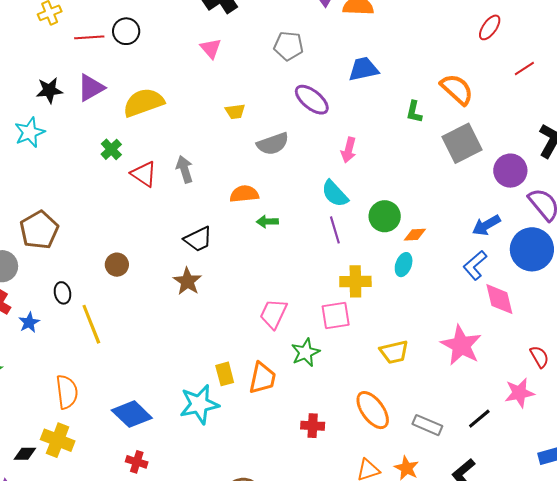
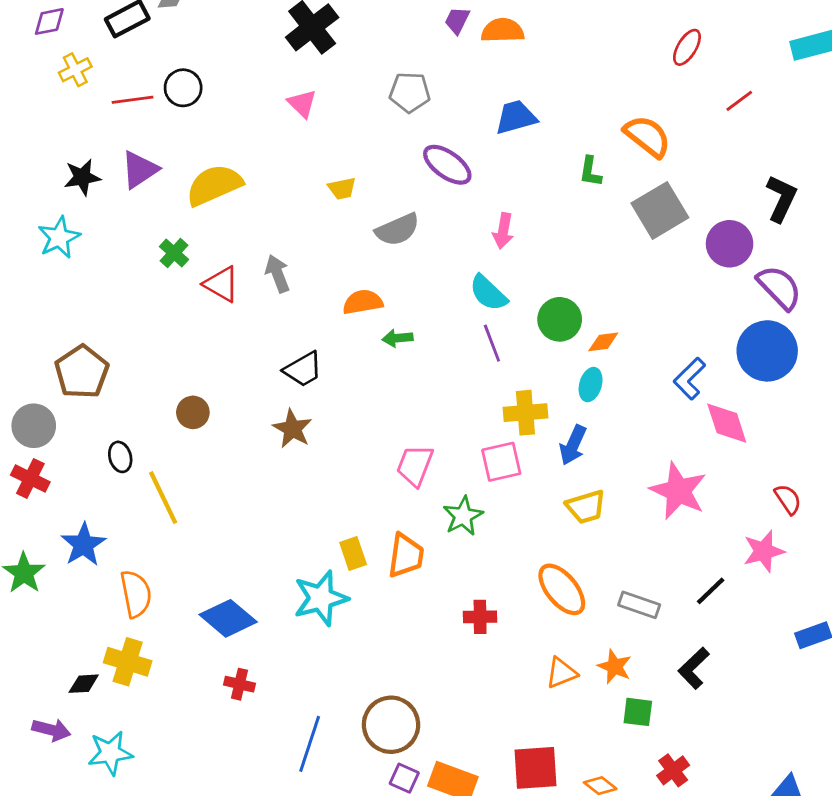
blue arrow: (486, 225) -> (573, 445), moved, turned -32
blue star: (29, 322) -> (83, 545), moved, size x1.5

